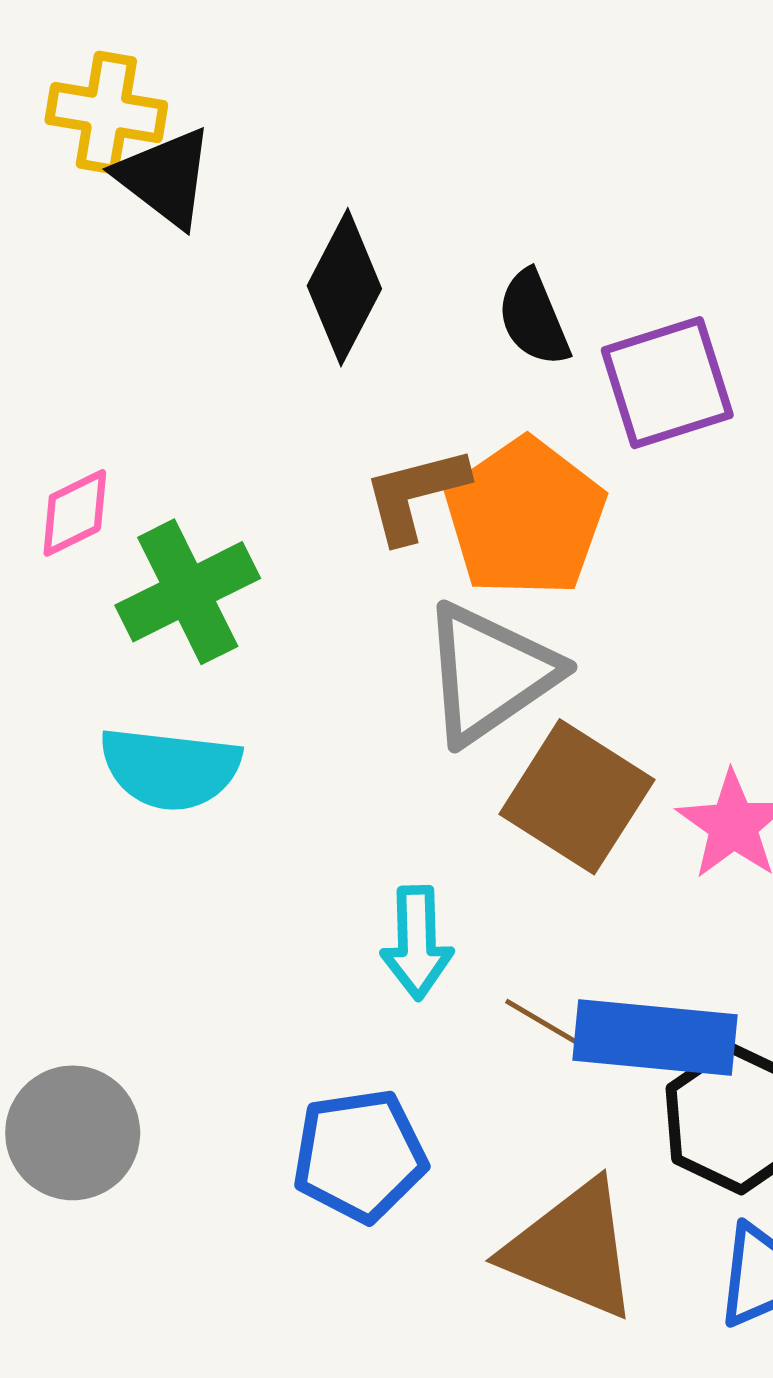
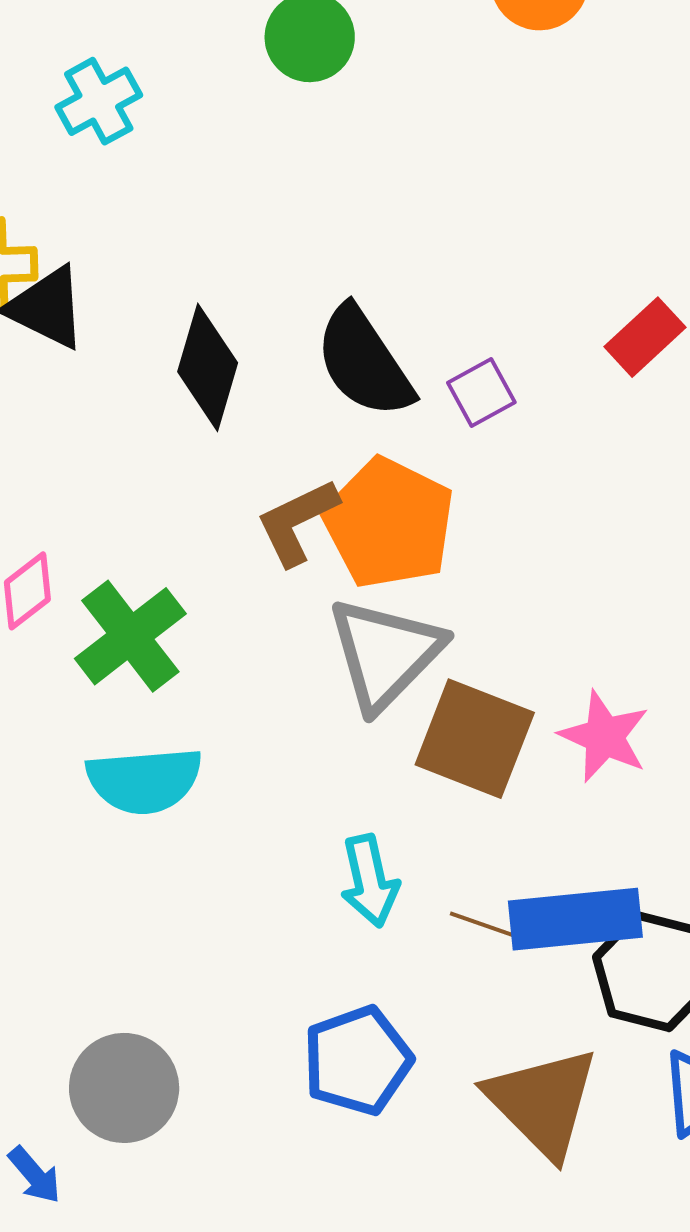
black semicircle: (534, 318) -> (364, 362), size x1.5
purple square: (667, 383) -> (481, 393), size x0.6
brown triangle: (572, 1250) -> (543, 1102), turned 34

